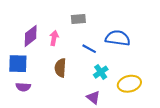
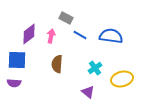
gray rectangle: (78, 19) -> (66, 18), moved, turned 32
blue line: (89, 49) -> (80, 35), moved
purple semicircle: (23, 87) -> (14, 83), moved

